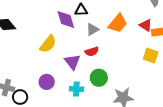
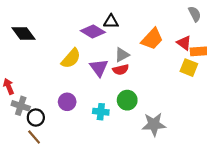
purple diamond: (66, 20) -> (93, 31), turned -45
gray triangle: (92, 29) -> (122, 55), moved
yellow square: (151, 56) -> (189, 68), moved
purple triangle: (72, 62) -> (99, 68), moved

